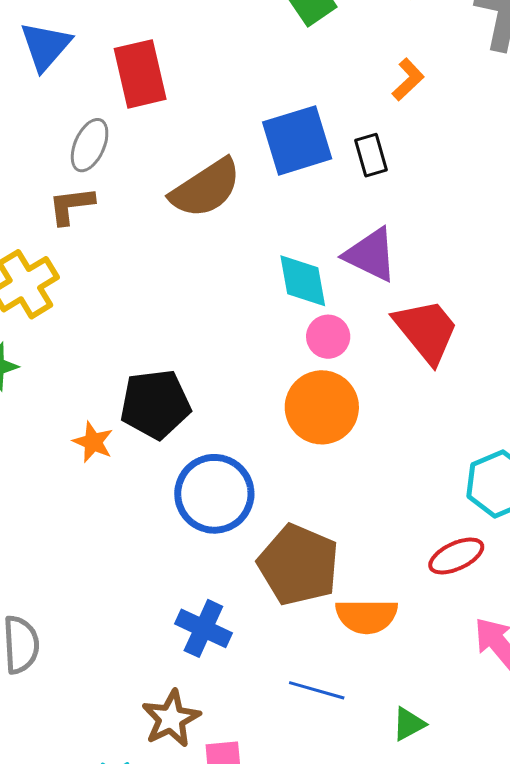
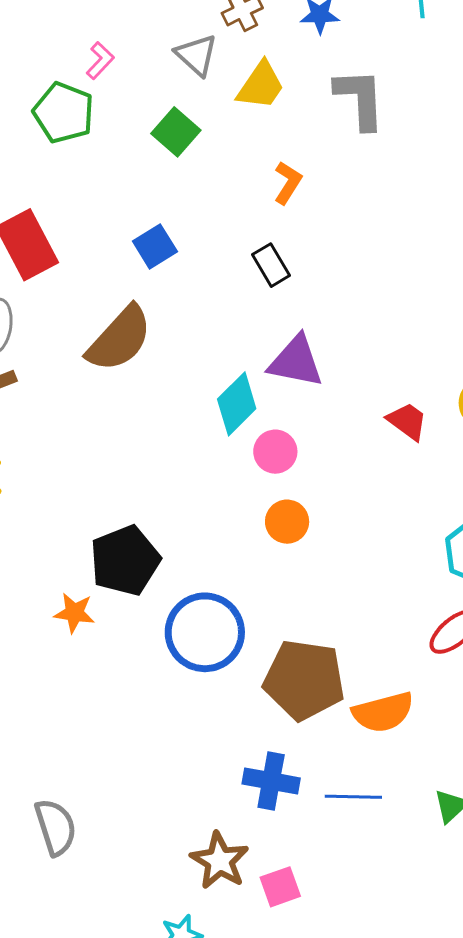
blue square: (297, 140) -> (155, 246), moved, size x0.6
cyan diamond: (303, 281) -> (237, 404), turned 70
red trapezoid: (426, 331) -> (407, 421), moved, size x0.6
orange circle: (322, 407) -> (287, 522), size x0.6
blue cross: (203, 628) -> (271, 781), moved

